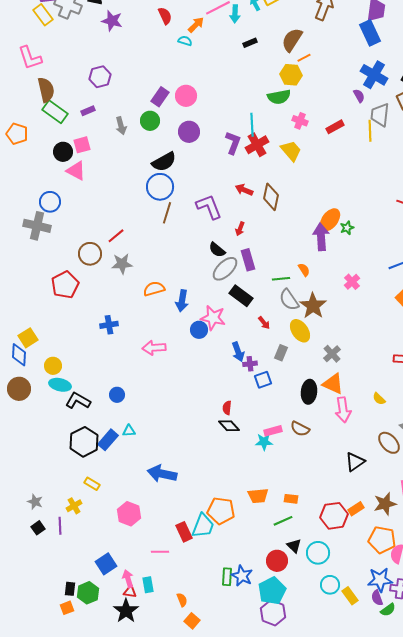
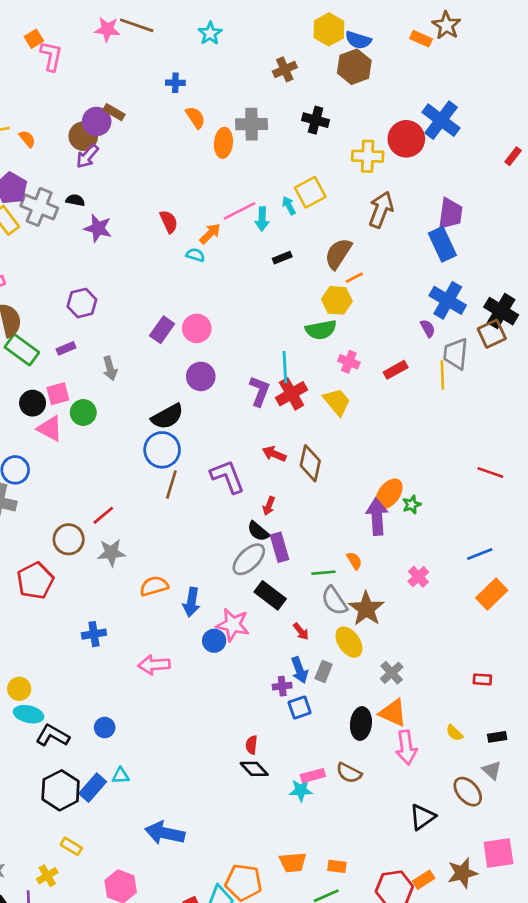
green circle: (150, 121) -> (83, 412), moved
black semicircle: (217, 250) -> (258, 531), moved
blue arrow: (238, 352) -> (300, 670), moved

